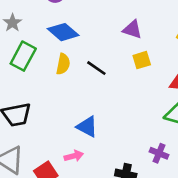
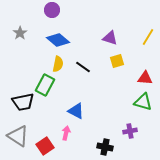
green rectangle: (23, 56) -> (45, 85), moved
purple cross: (159, 153) -> (130, 131), turned -32
pink arrow: (74, 156) -> (66, 133), turned -64

